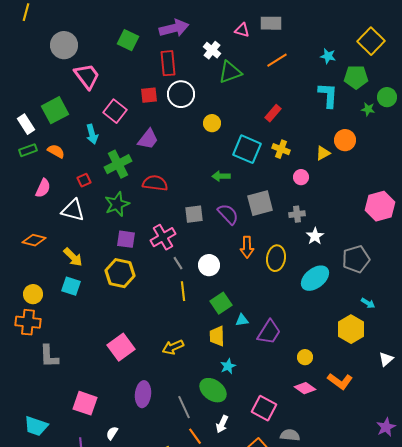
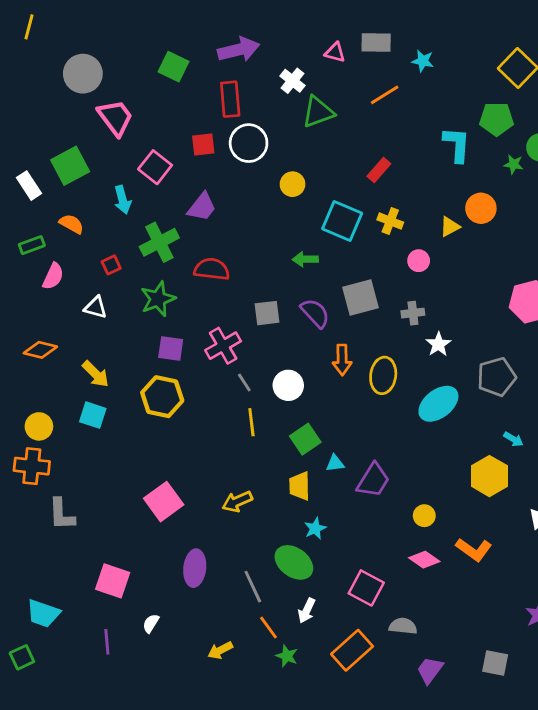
cyan star: (328, 56) -> (423, 61), moved
green rectangle: (28, 150) -> (32, 245), moved
white triangle: (73, 210) -> (96, 307), size x0.7

